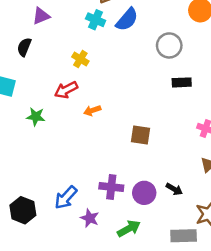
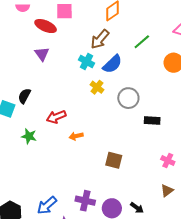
purple triangle: (41, 16) -> (42, 54), turned -49
gray circle: (169, 45) -> (128, 98), moved
black semicircle: (24, 47) -> (24, 96), moved
yellow cross: (80, 59) -> (97, 87), moved

